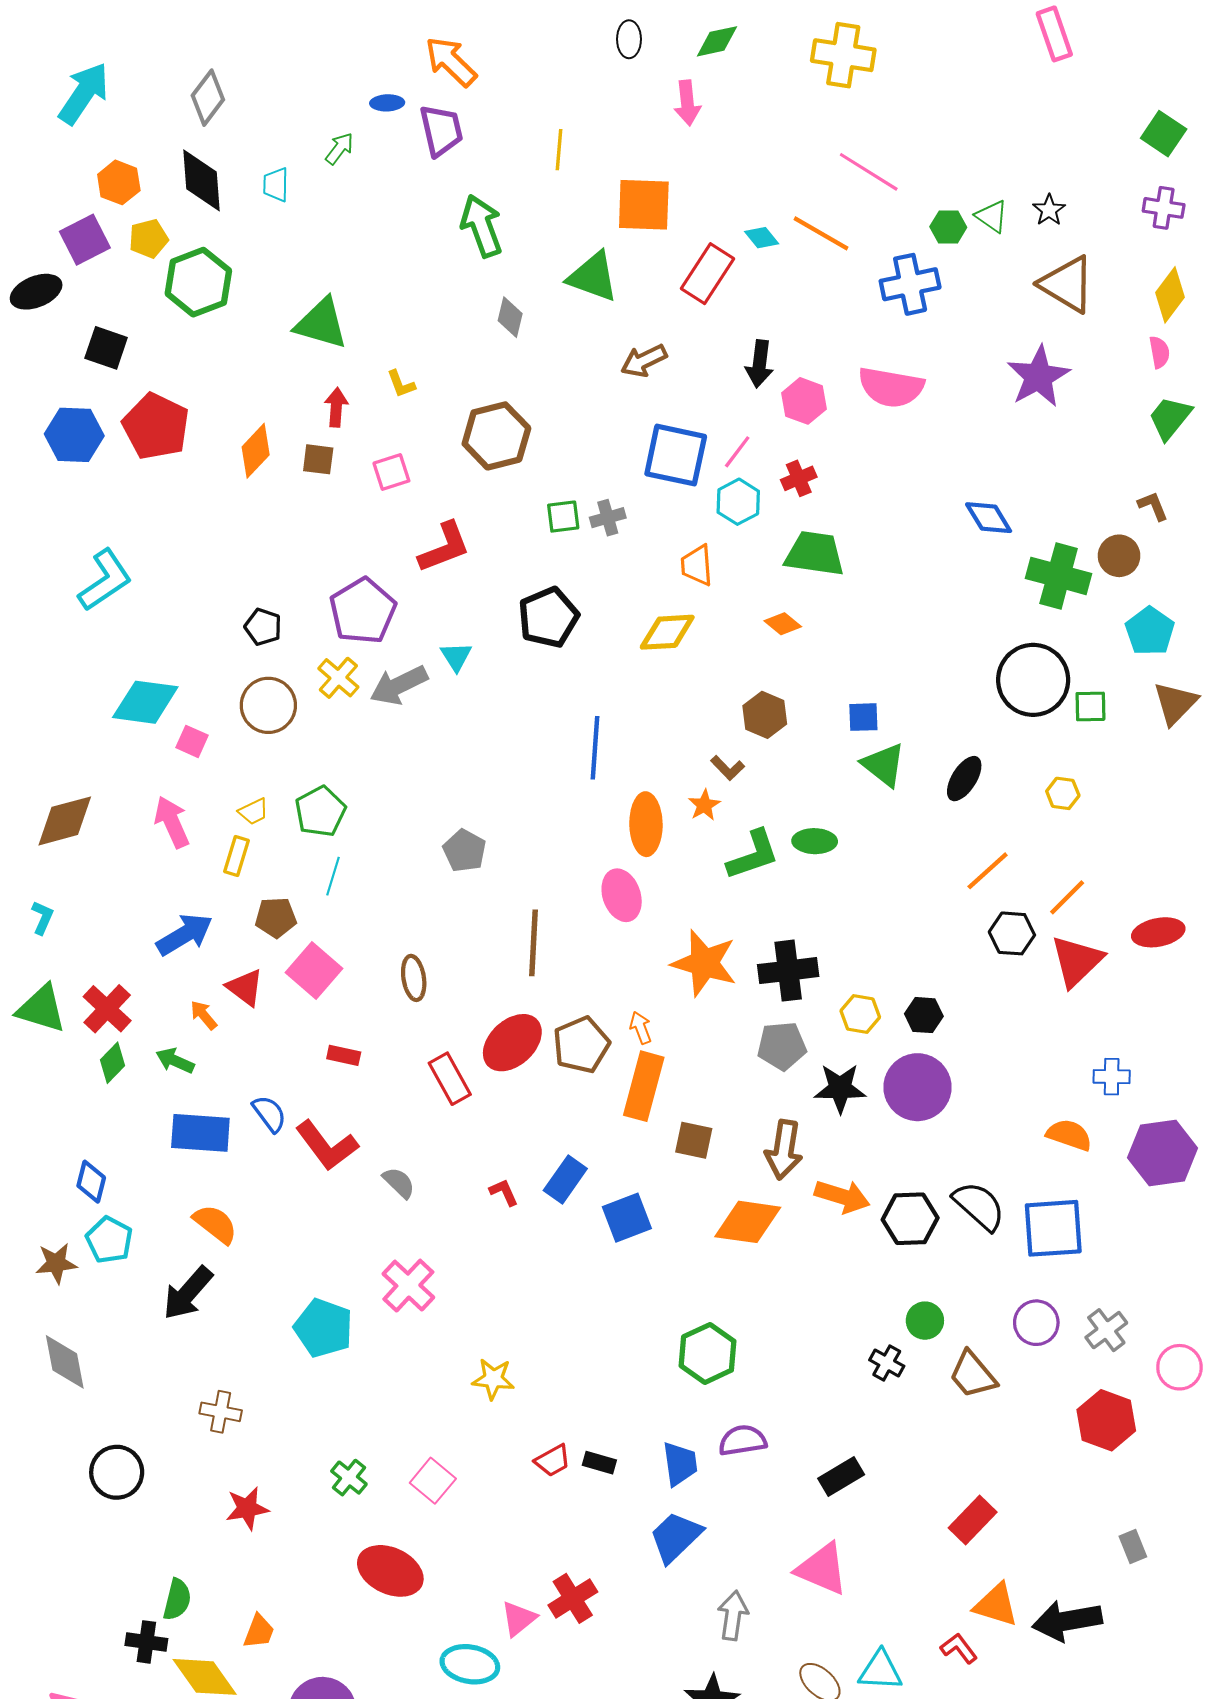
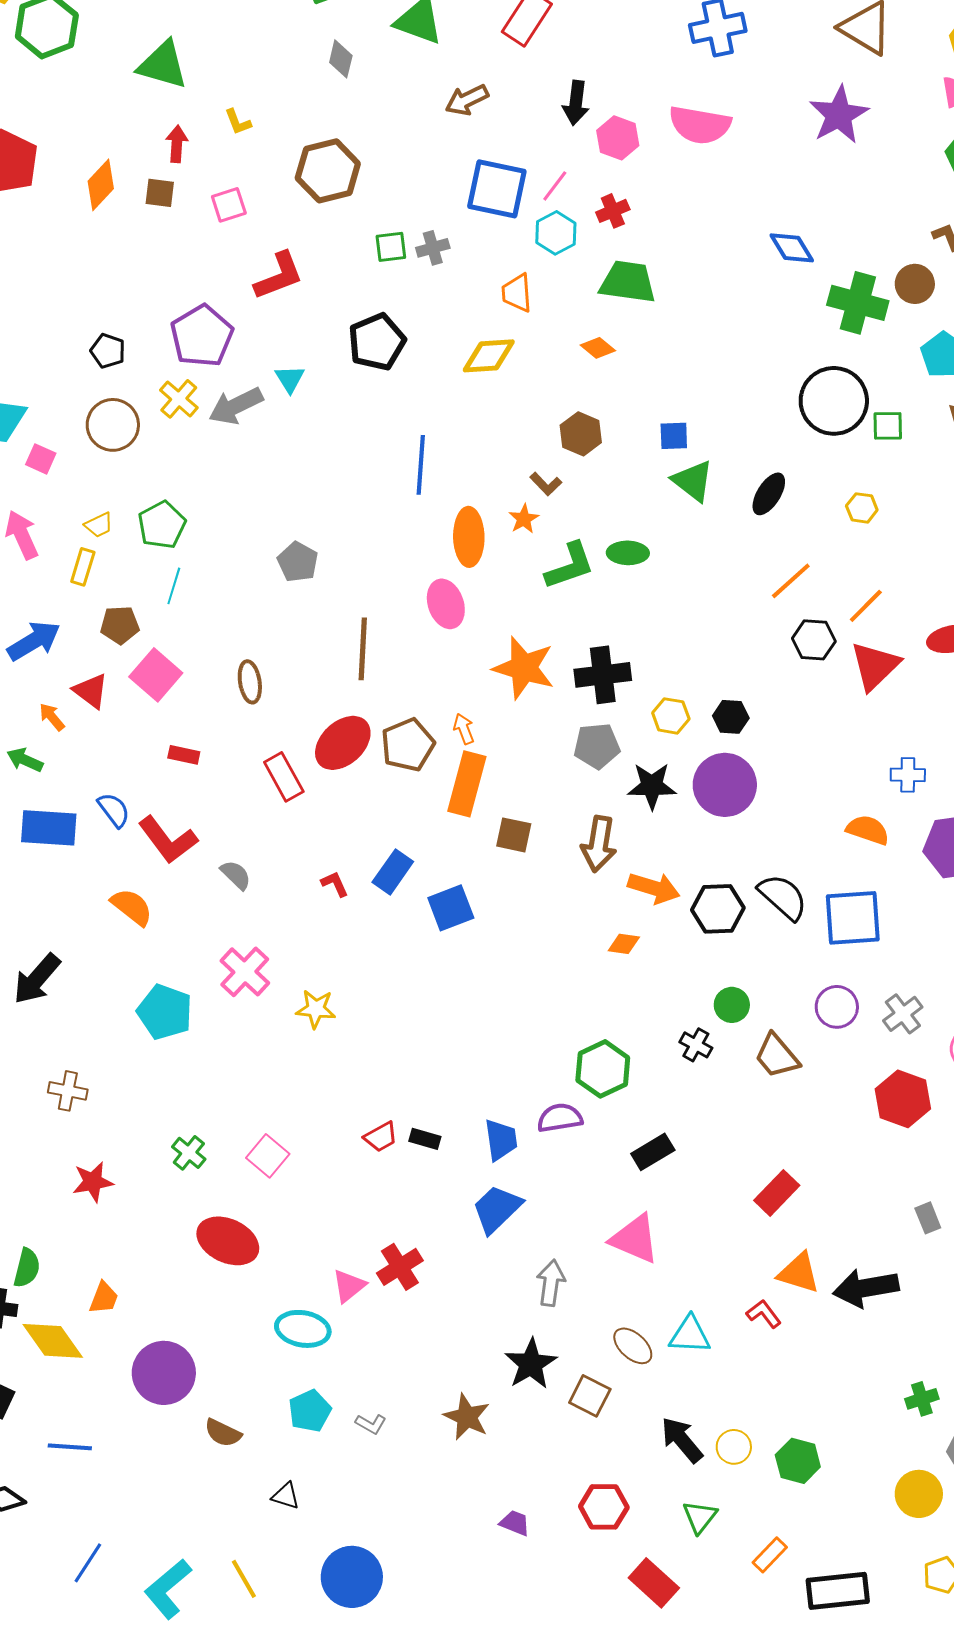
orange diamond: (748, 1222) -> (624, 944), moved, size x0.5
orange semicircle: (215, 1224) -> (132, 907), moved
green hexagon: (707, 1353) -> (603, 1069), moved
yellow star: (493, 1379) -> (316, 1009), moved

